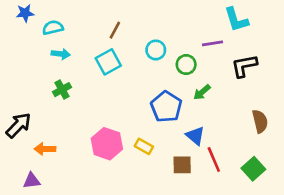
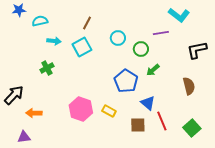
cyan L-shape: (236, 20) -> (179, 15), turned -35
cyan arrow: (61, 54) -> (54, 41), moved
black L-shape: (244, 66) -> (197, 50), moved
brown semicircle: (260, 121) -> (189, 86), moved

